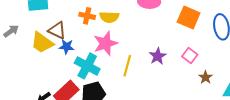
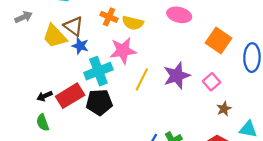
purple star: (158, 56) -> (177, 76), size x1.4
cyan cross: (87, 66) -> (98, 71), turned 30

